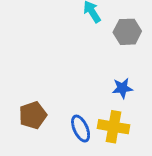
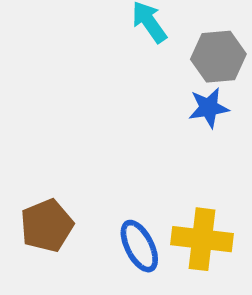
blue star: (122, 88) -> (209, 108), moved

